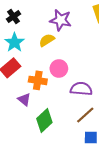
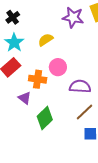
purple star: (61, 20) -> (73, 17), moved

